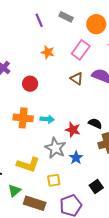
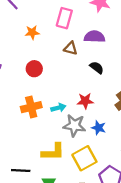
red circle: (30, 84) -> (34, 69), moved
cyan arrow: (47, 119) -> (58, 108), moved
black semicircle: (95, 123) -> (97, 68), moved, turned 32
yellow square: (54, 180) -> (84, 158), size x1.6

